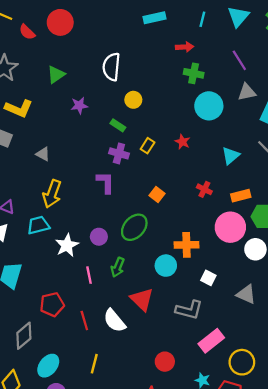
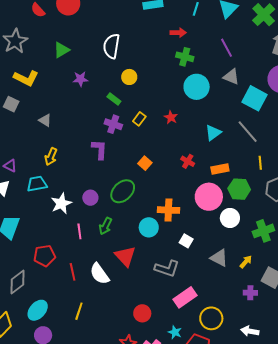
gray triangle: (247, 92) -> (231, 77), turned 30
yellow arrow: (52, 194) -> (51, 157), size x0.7

